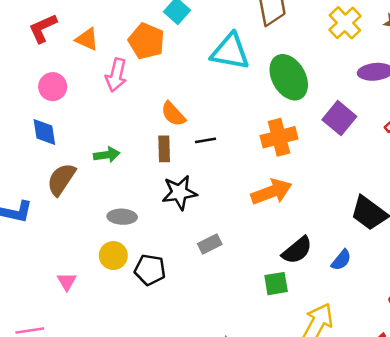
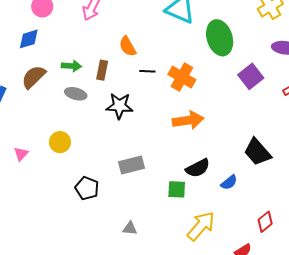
blue diamond: (44, 132) -> (29, 39), turned 70
orange cross: (279, 137) -> (182, 77), moved, turned 32
brown rectangle: (164, 149) -> (102, 70), moved
gray ellipse: (122, 217) -> (76, 94), moved
gray rectangle: (210, 244) -> (132, 165), moved, size x1.4
black pentagon: (150, 270) -> (87, 188), moved

